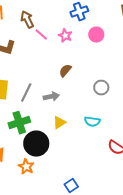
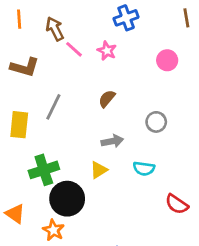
pink circle: (96, 35) -> (167, 60), moved
gray line: (26, 93) -> (53, 107), moved
gray arrow: (51, 97) -> (112, 141), moved

